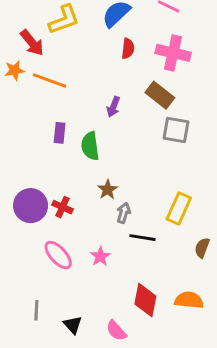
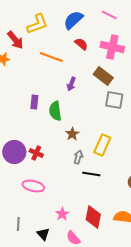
red semicircle: (128, 49) -> (81, 44), turned -56
orange line: (49, 81) -> (51, 57), moved
brown star: (108, 190) -> (72, 134), moved
yellow rectangle: (179, 209) -> (102, 145), moved
pink ellipse: (58, 255) -> (33, 186), turned -35
pink star: (100, 256) -> (62, 214), moved

